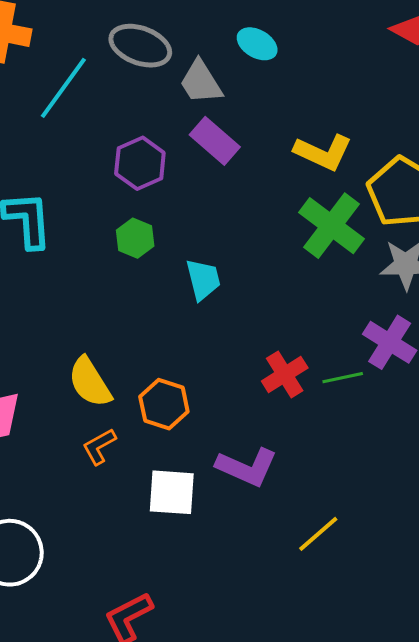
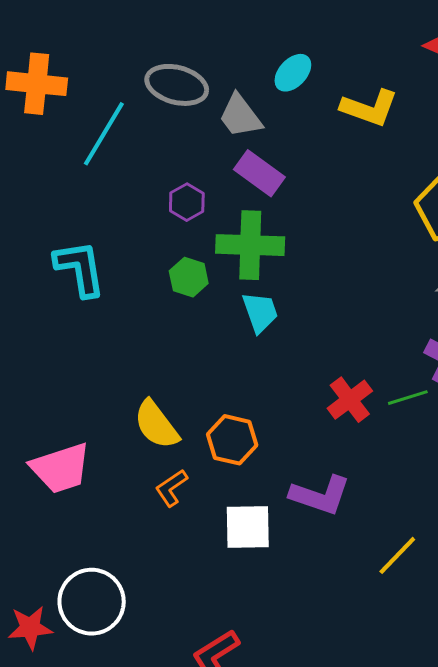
cyan ellipse: (257, 44) -> (293, 73), turned -72
yellow L-shape: (323, 152) -> (369, 108), moved
purple hexagon: (140, 163) -> (187, 202), size x0.7
green cross: (332, 226) -> (250, 245), moved, turned -30

